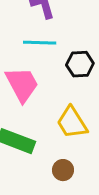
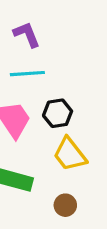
black hexagon: (80, 64) -> (58, 113), moved

